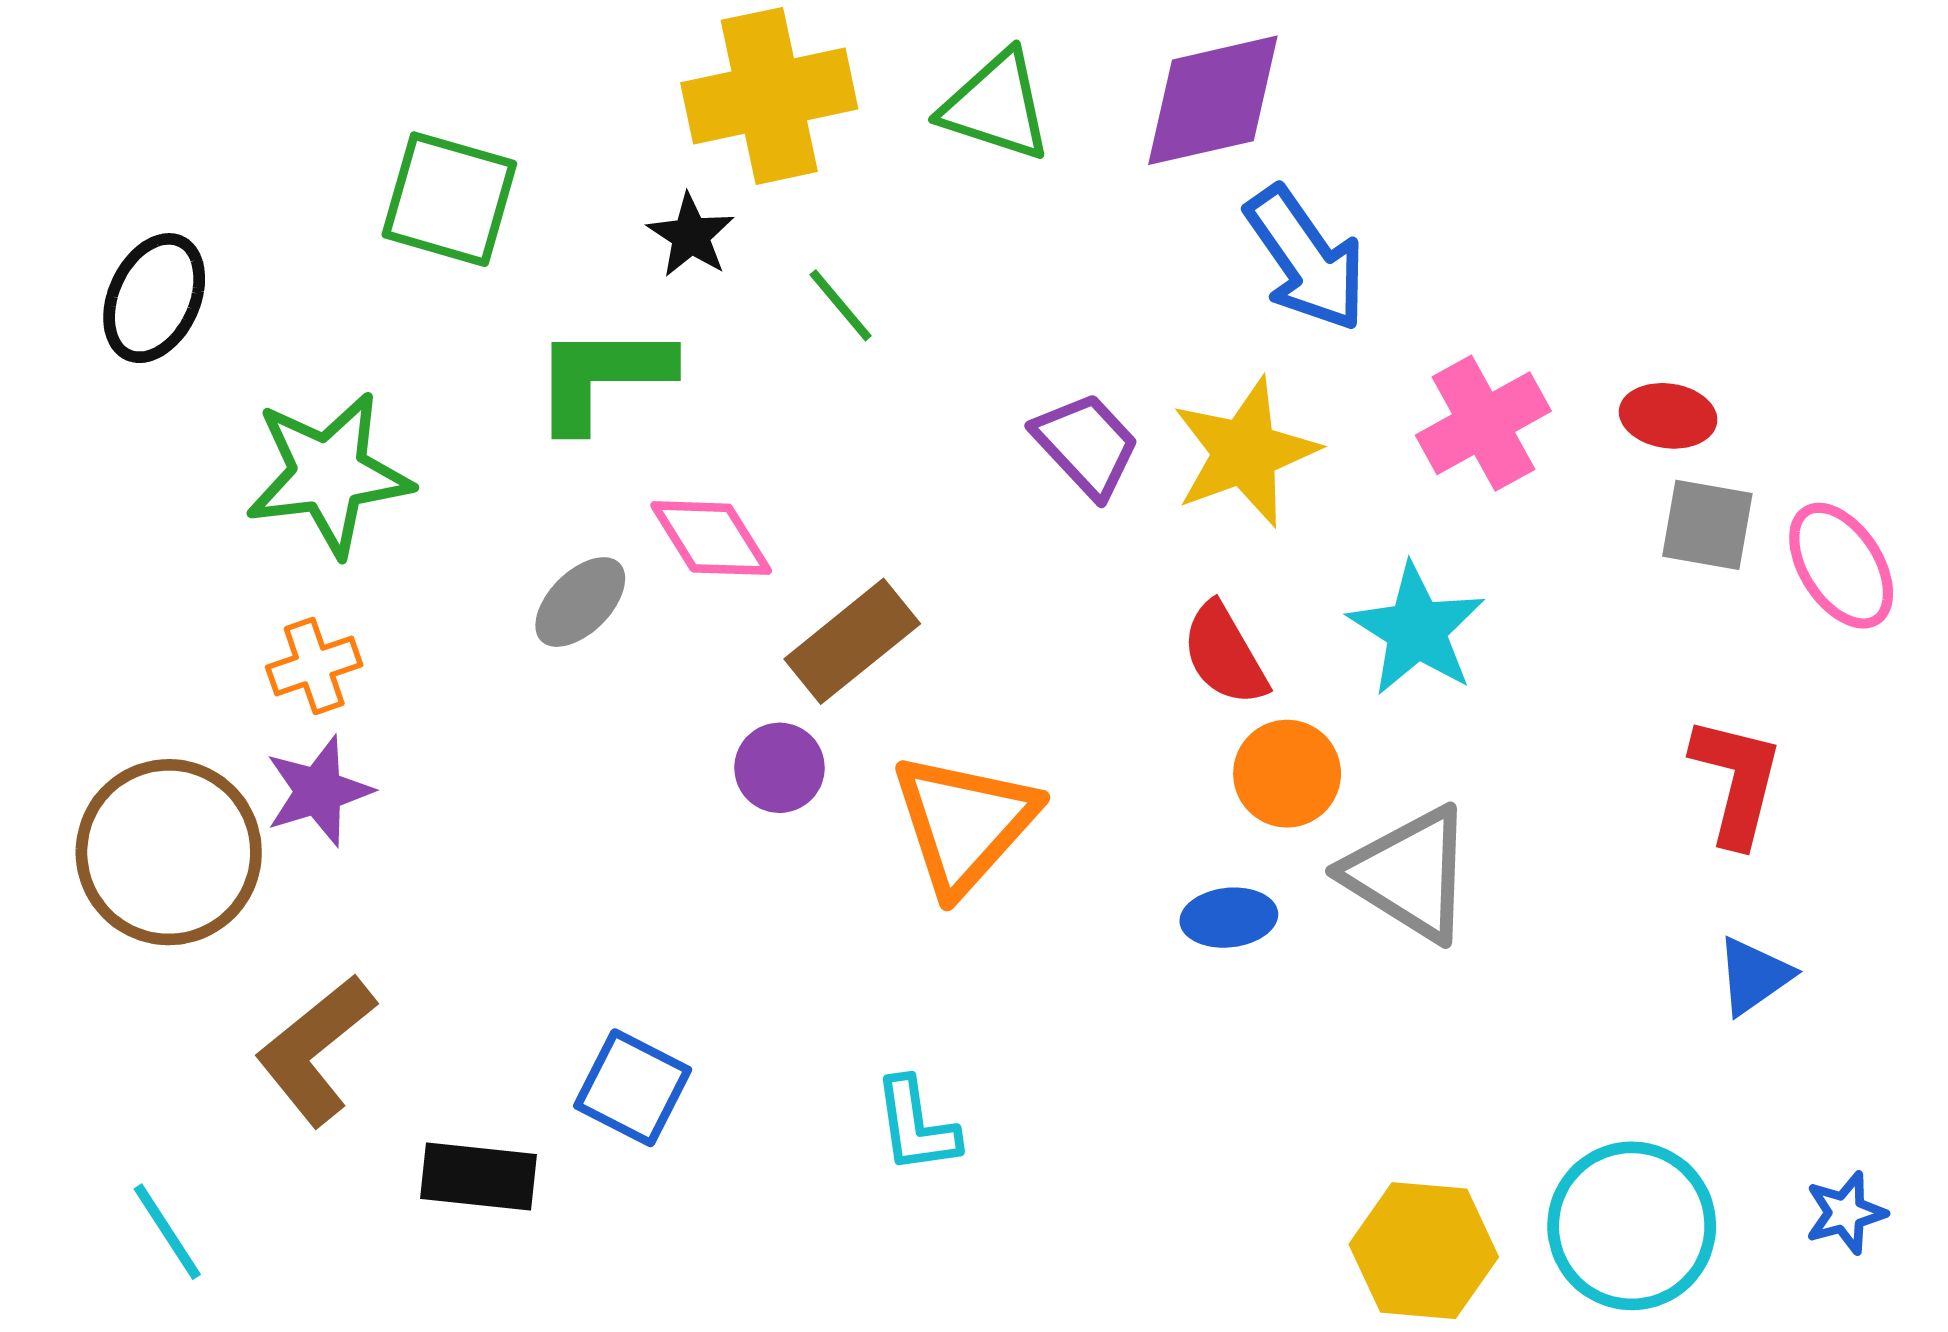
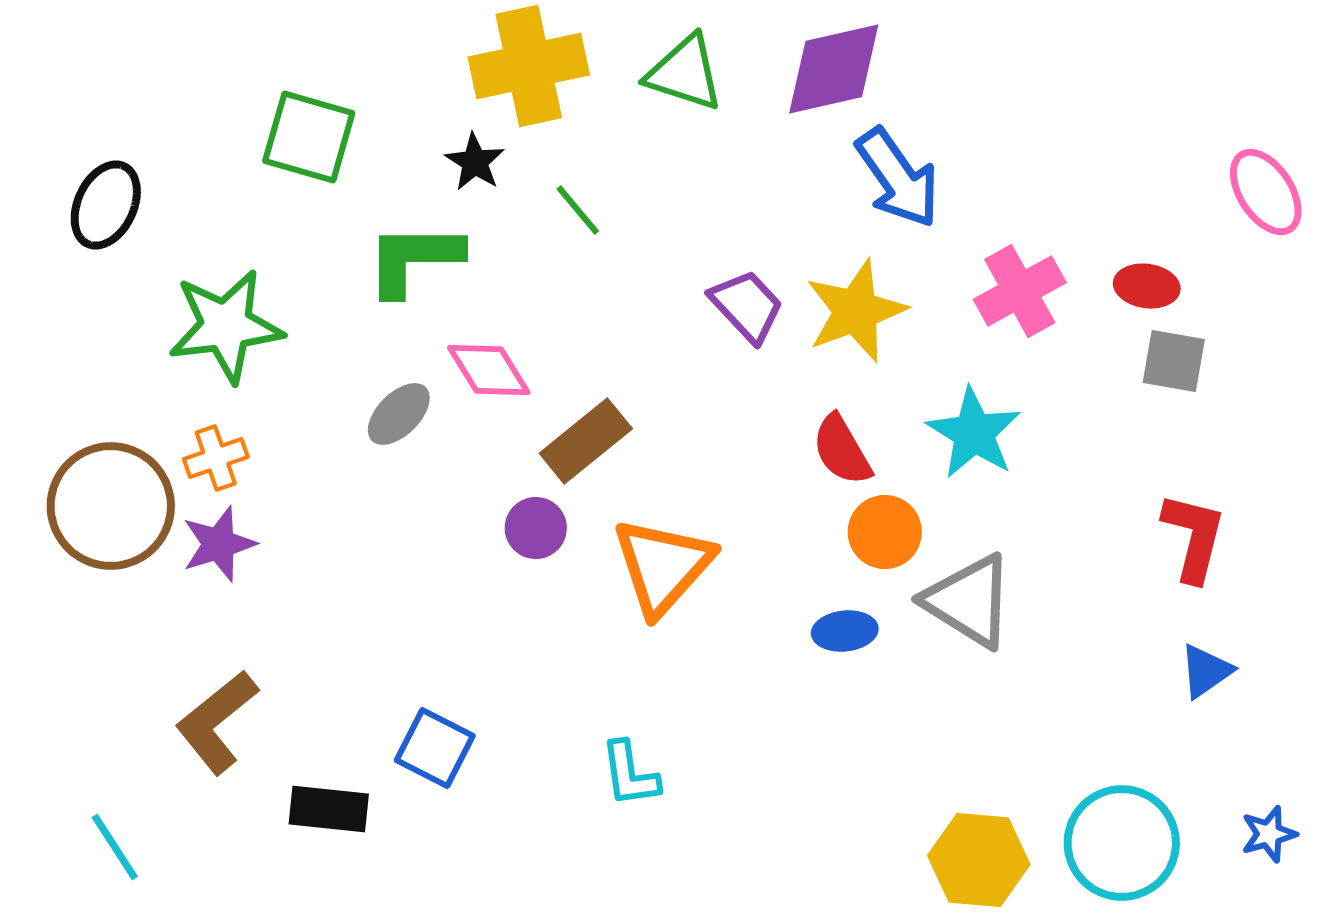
pink ellipse: (1841, 566) -> (1266, 192), moved
brown circle: (169, 852) -> (111, 506), moved

